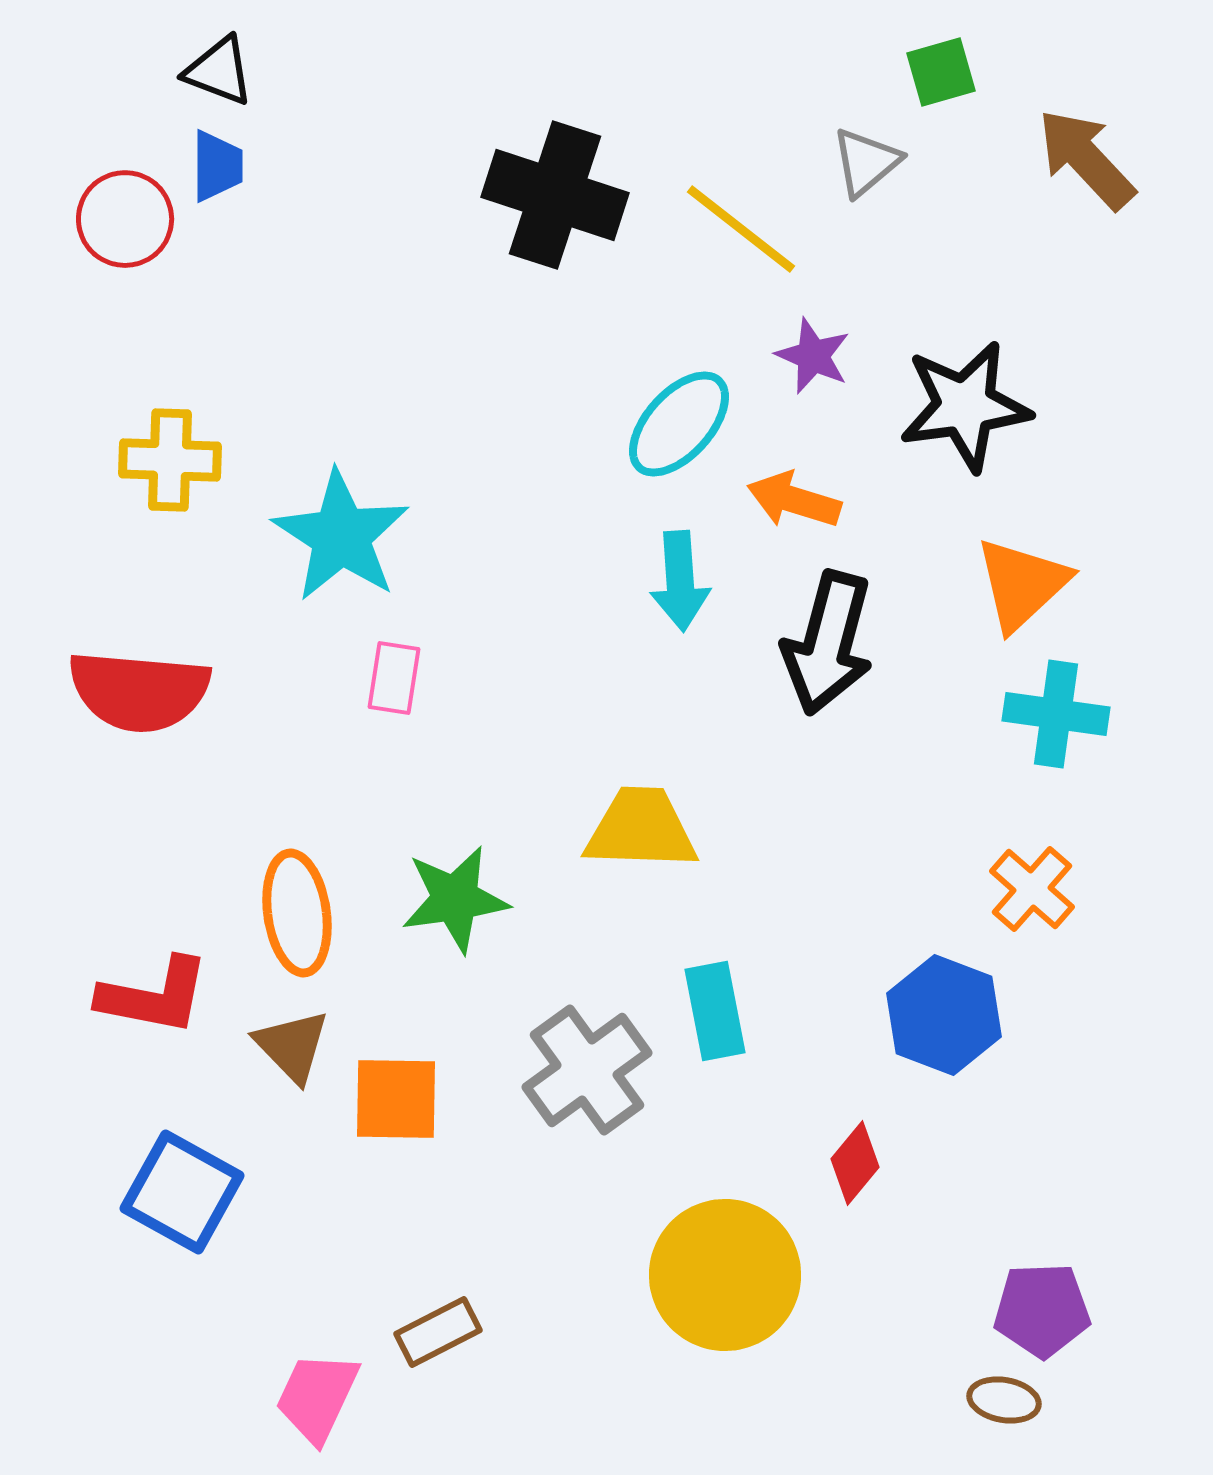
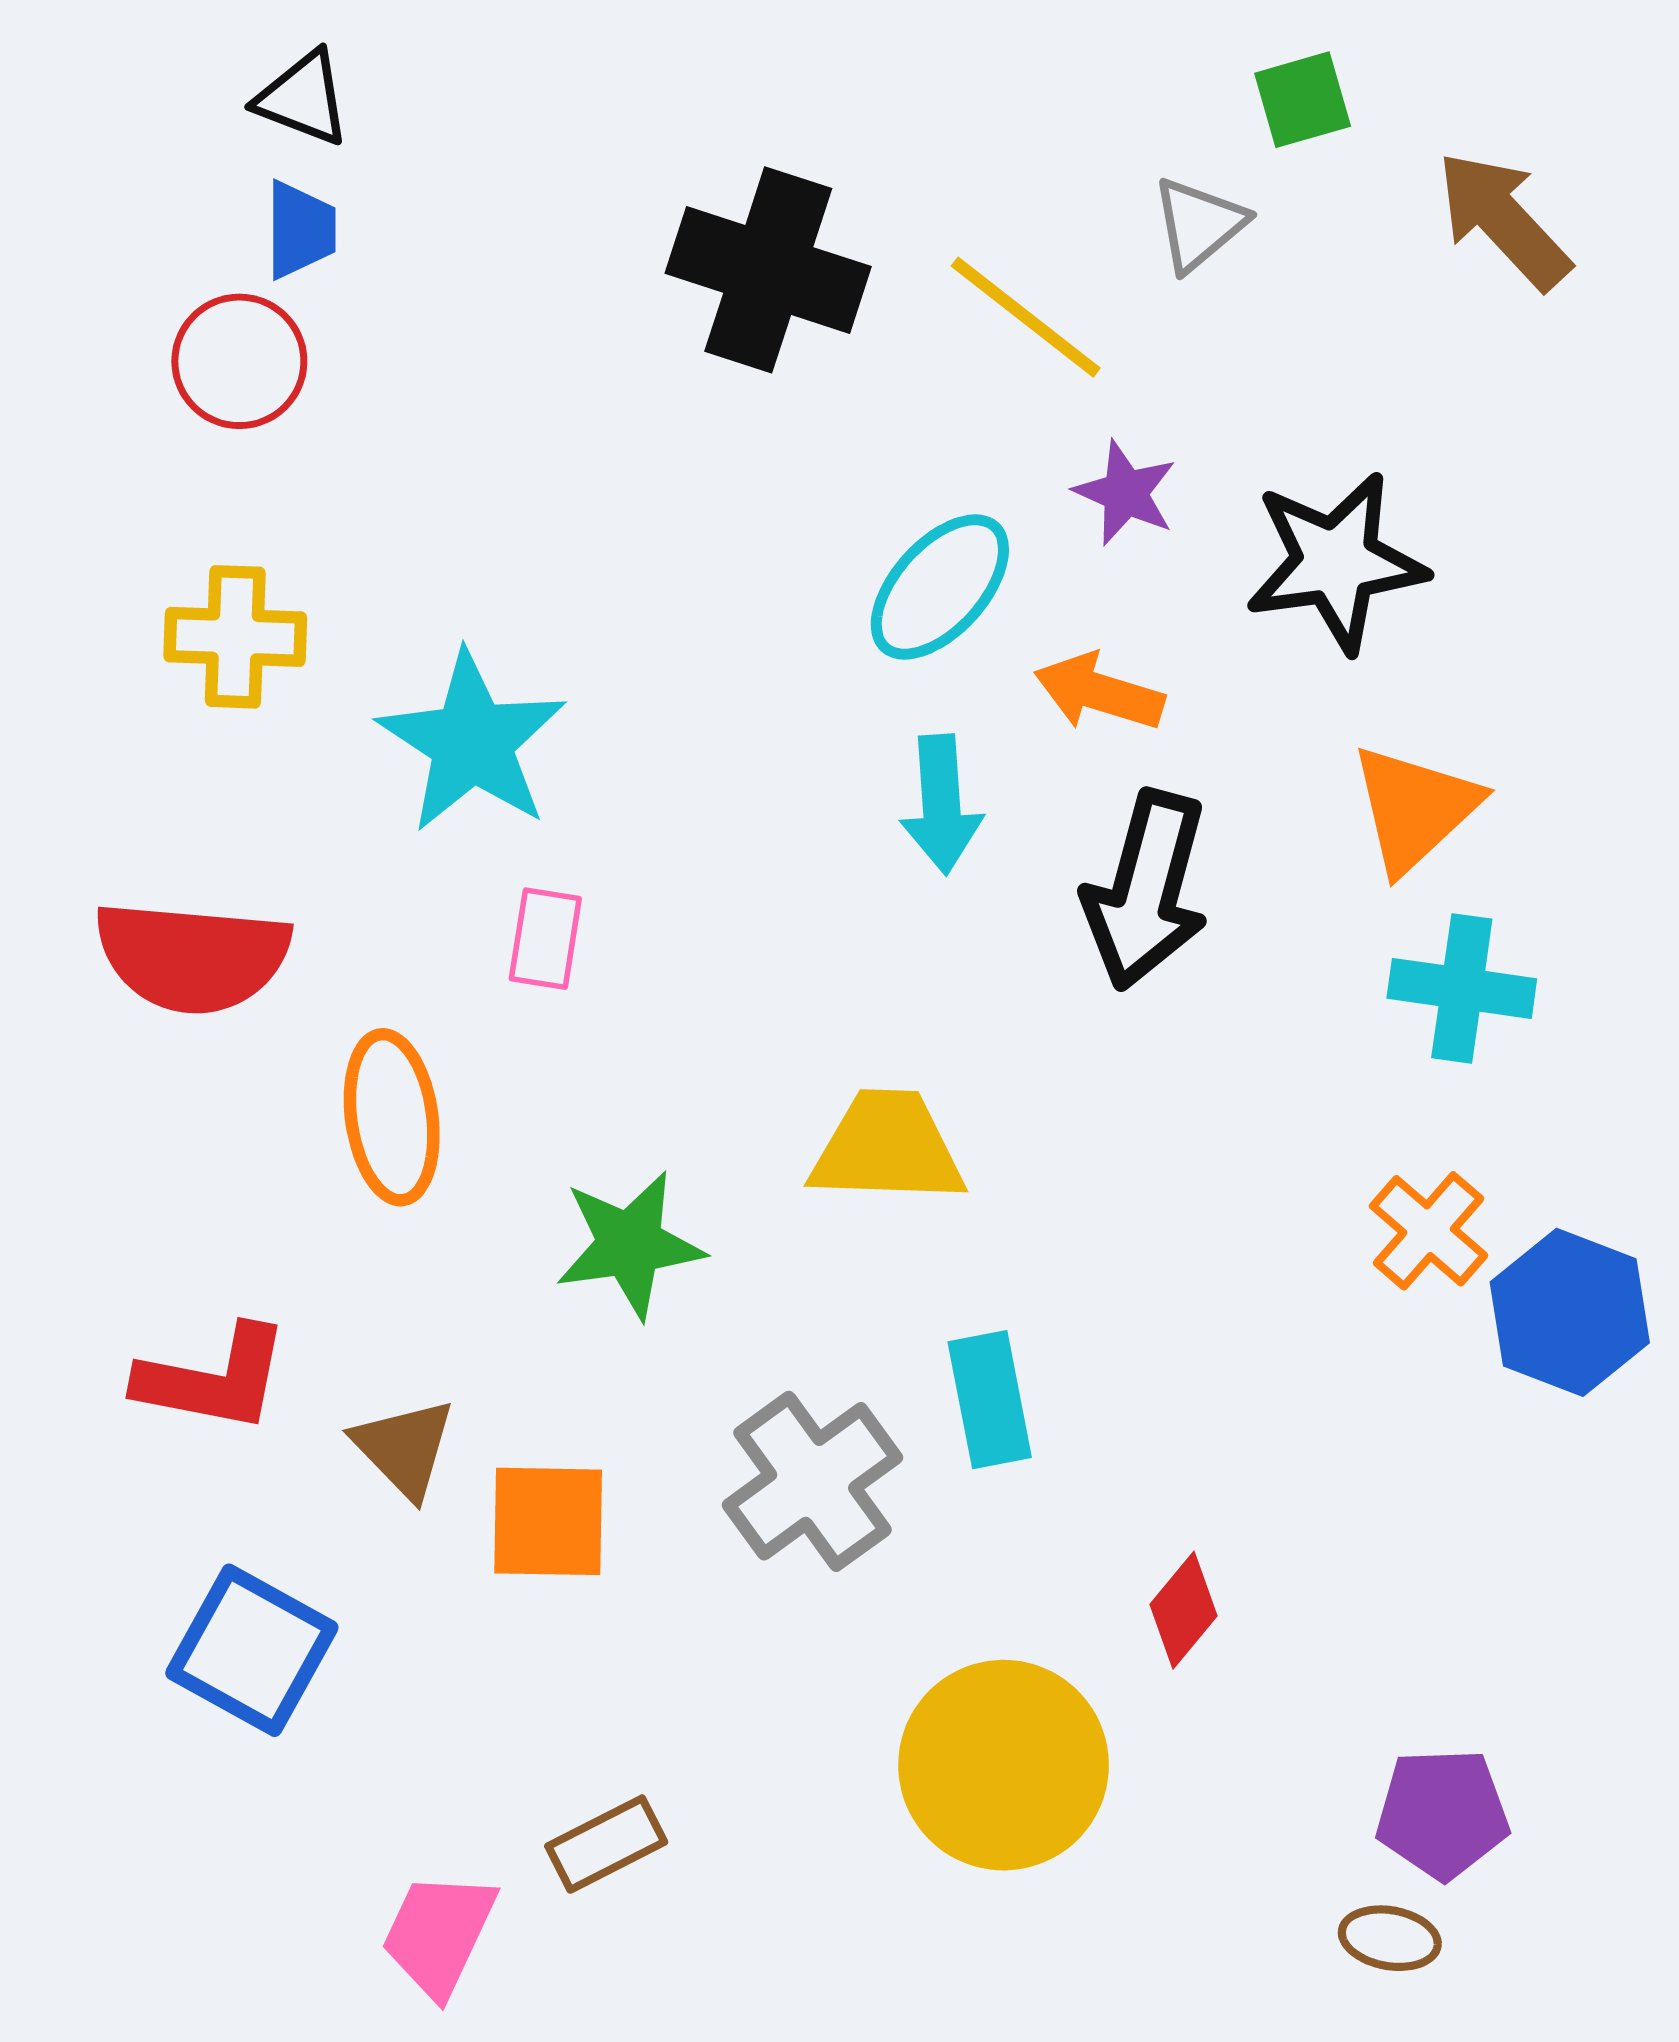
red circle: (125, 219) -> (239, 361), moved
orange ellipse: (297, 913) -> (392, 1117), moved
blue hexagon: (944, 1015) -> (1570, 1312), moved

